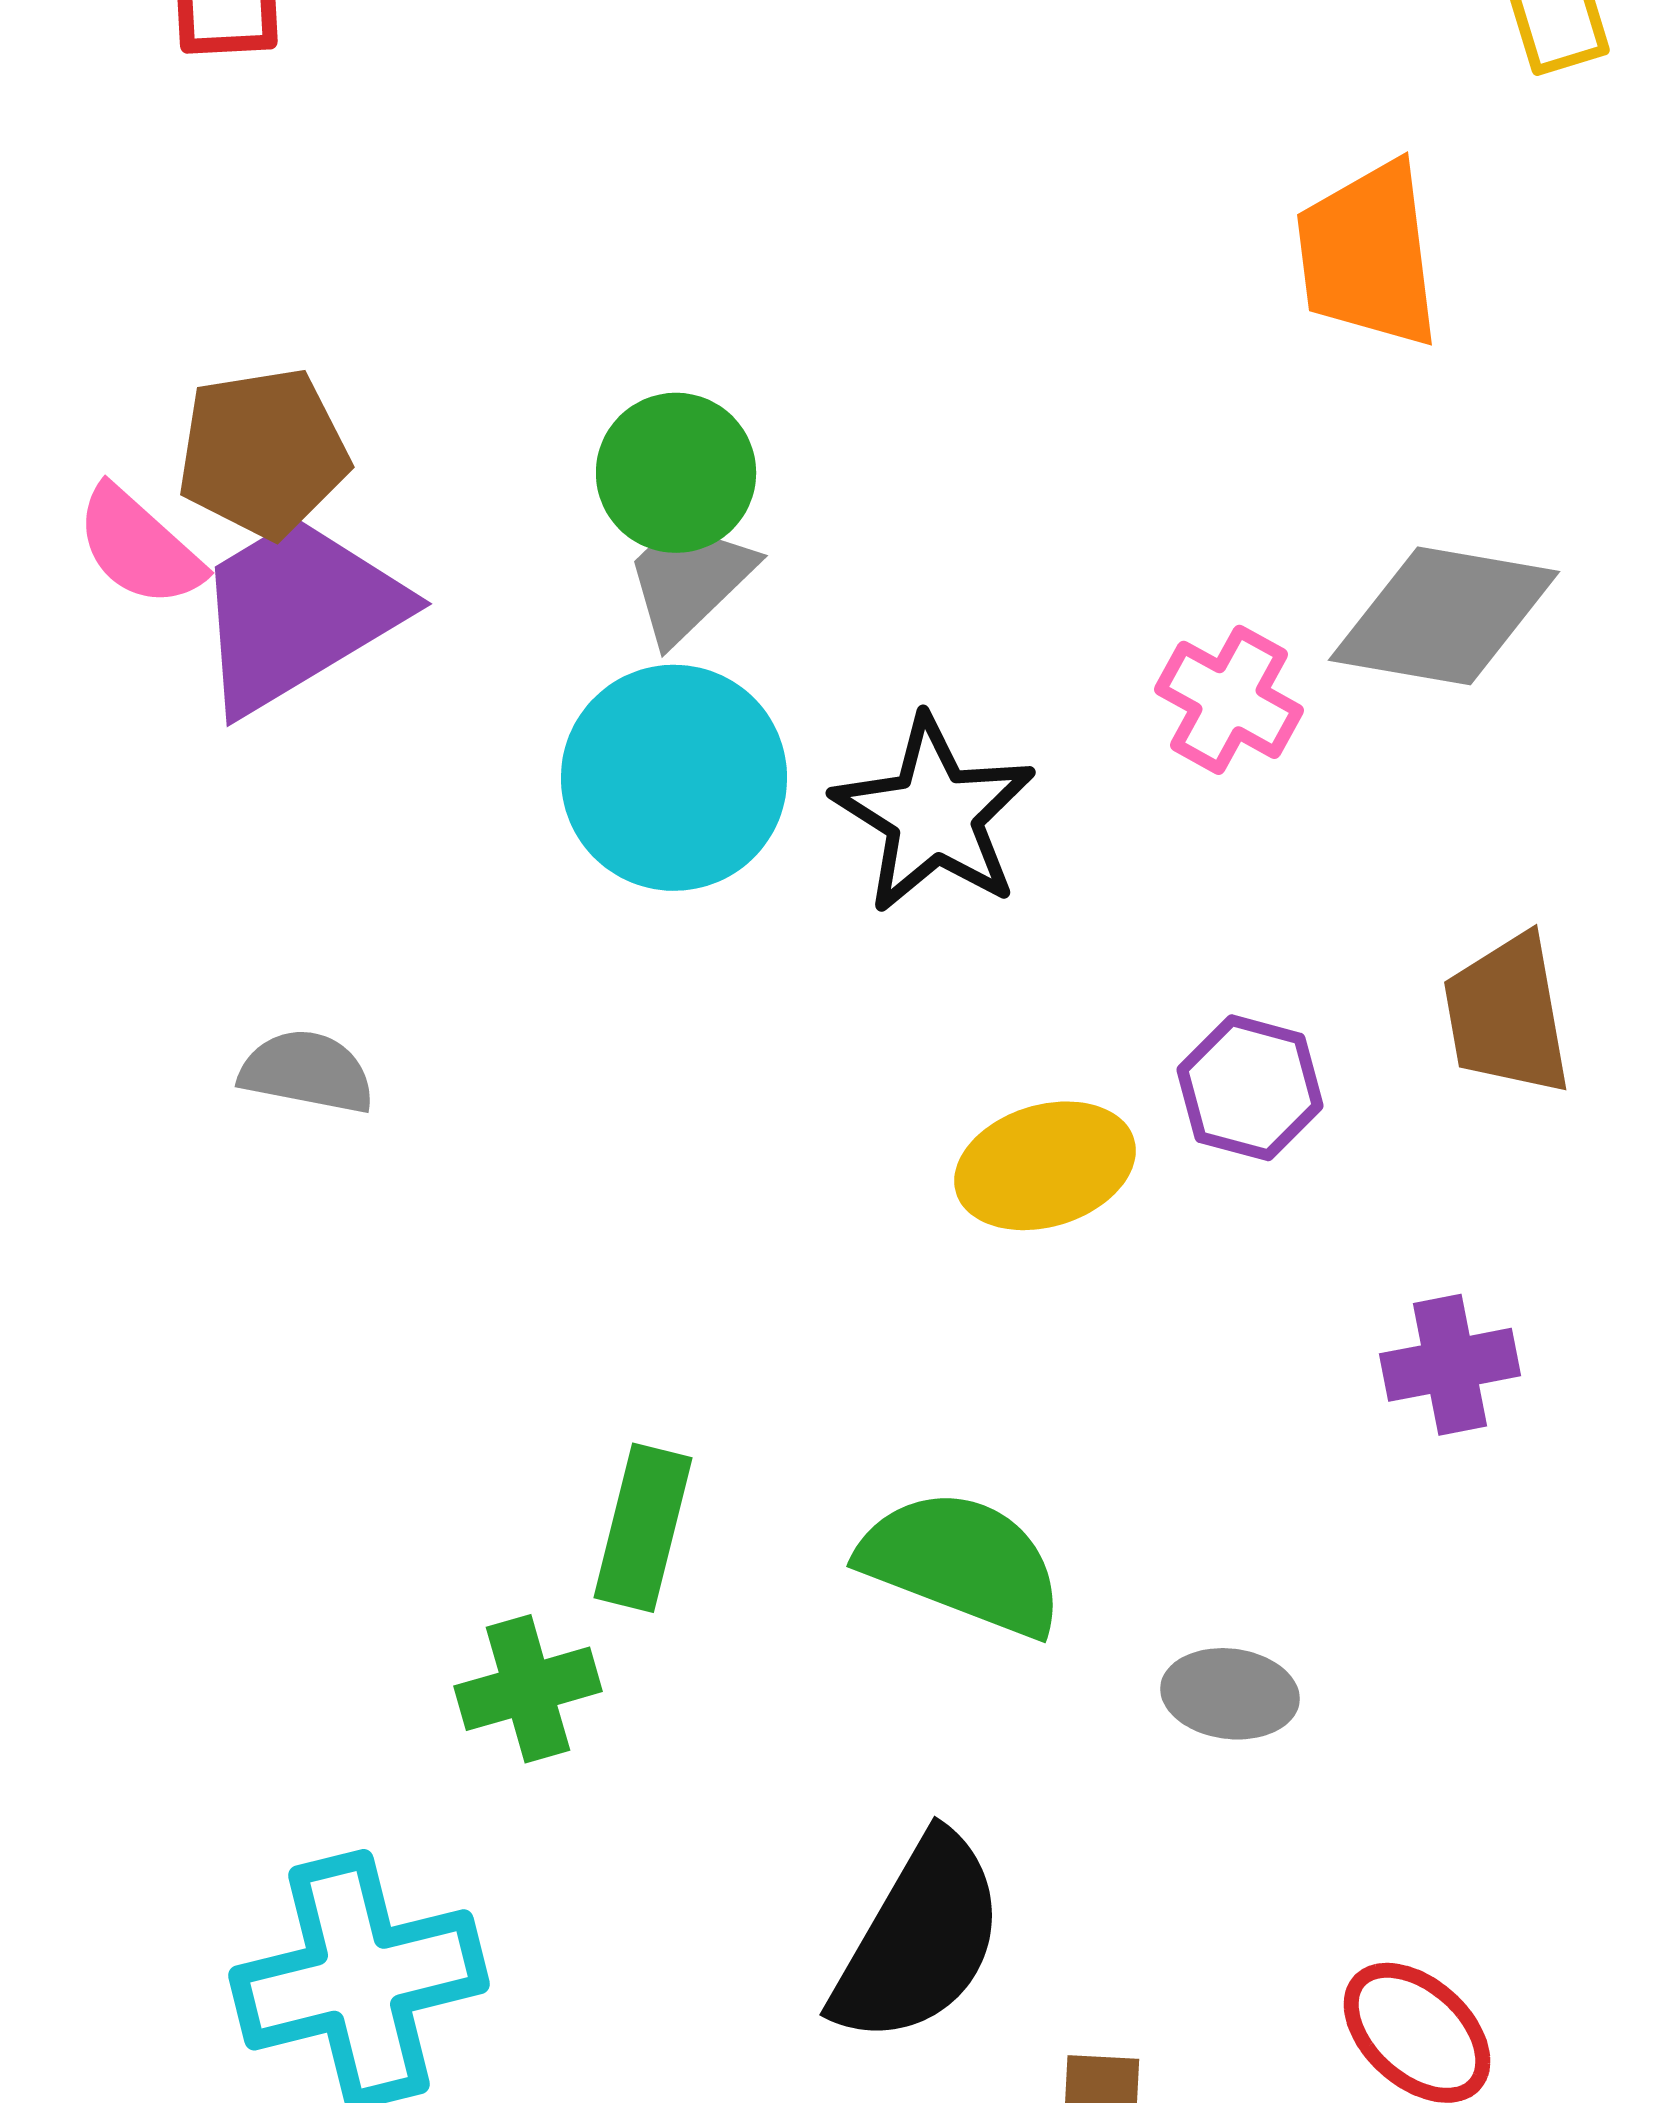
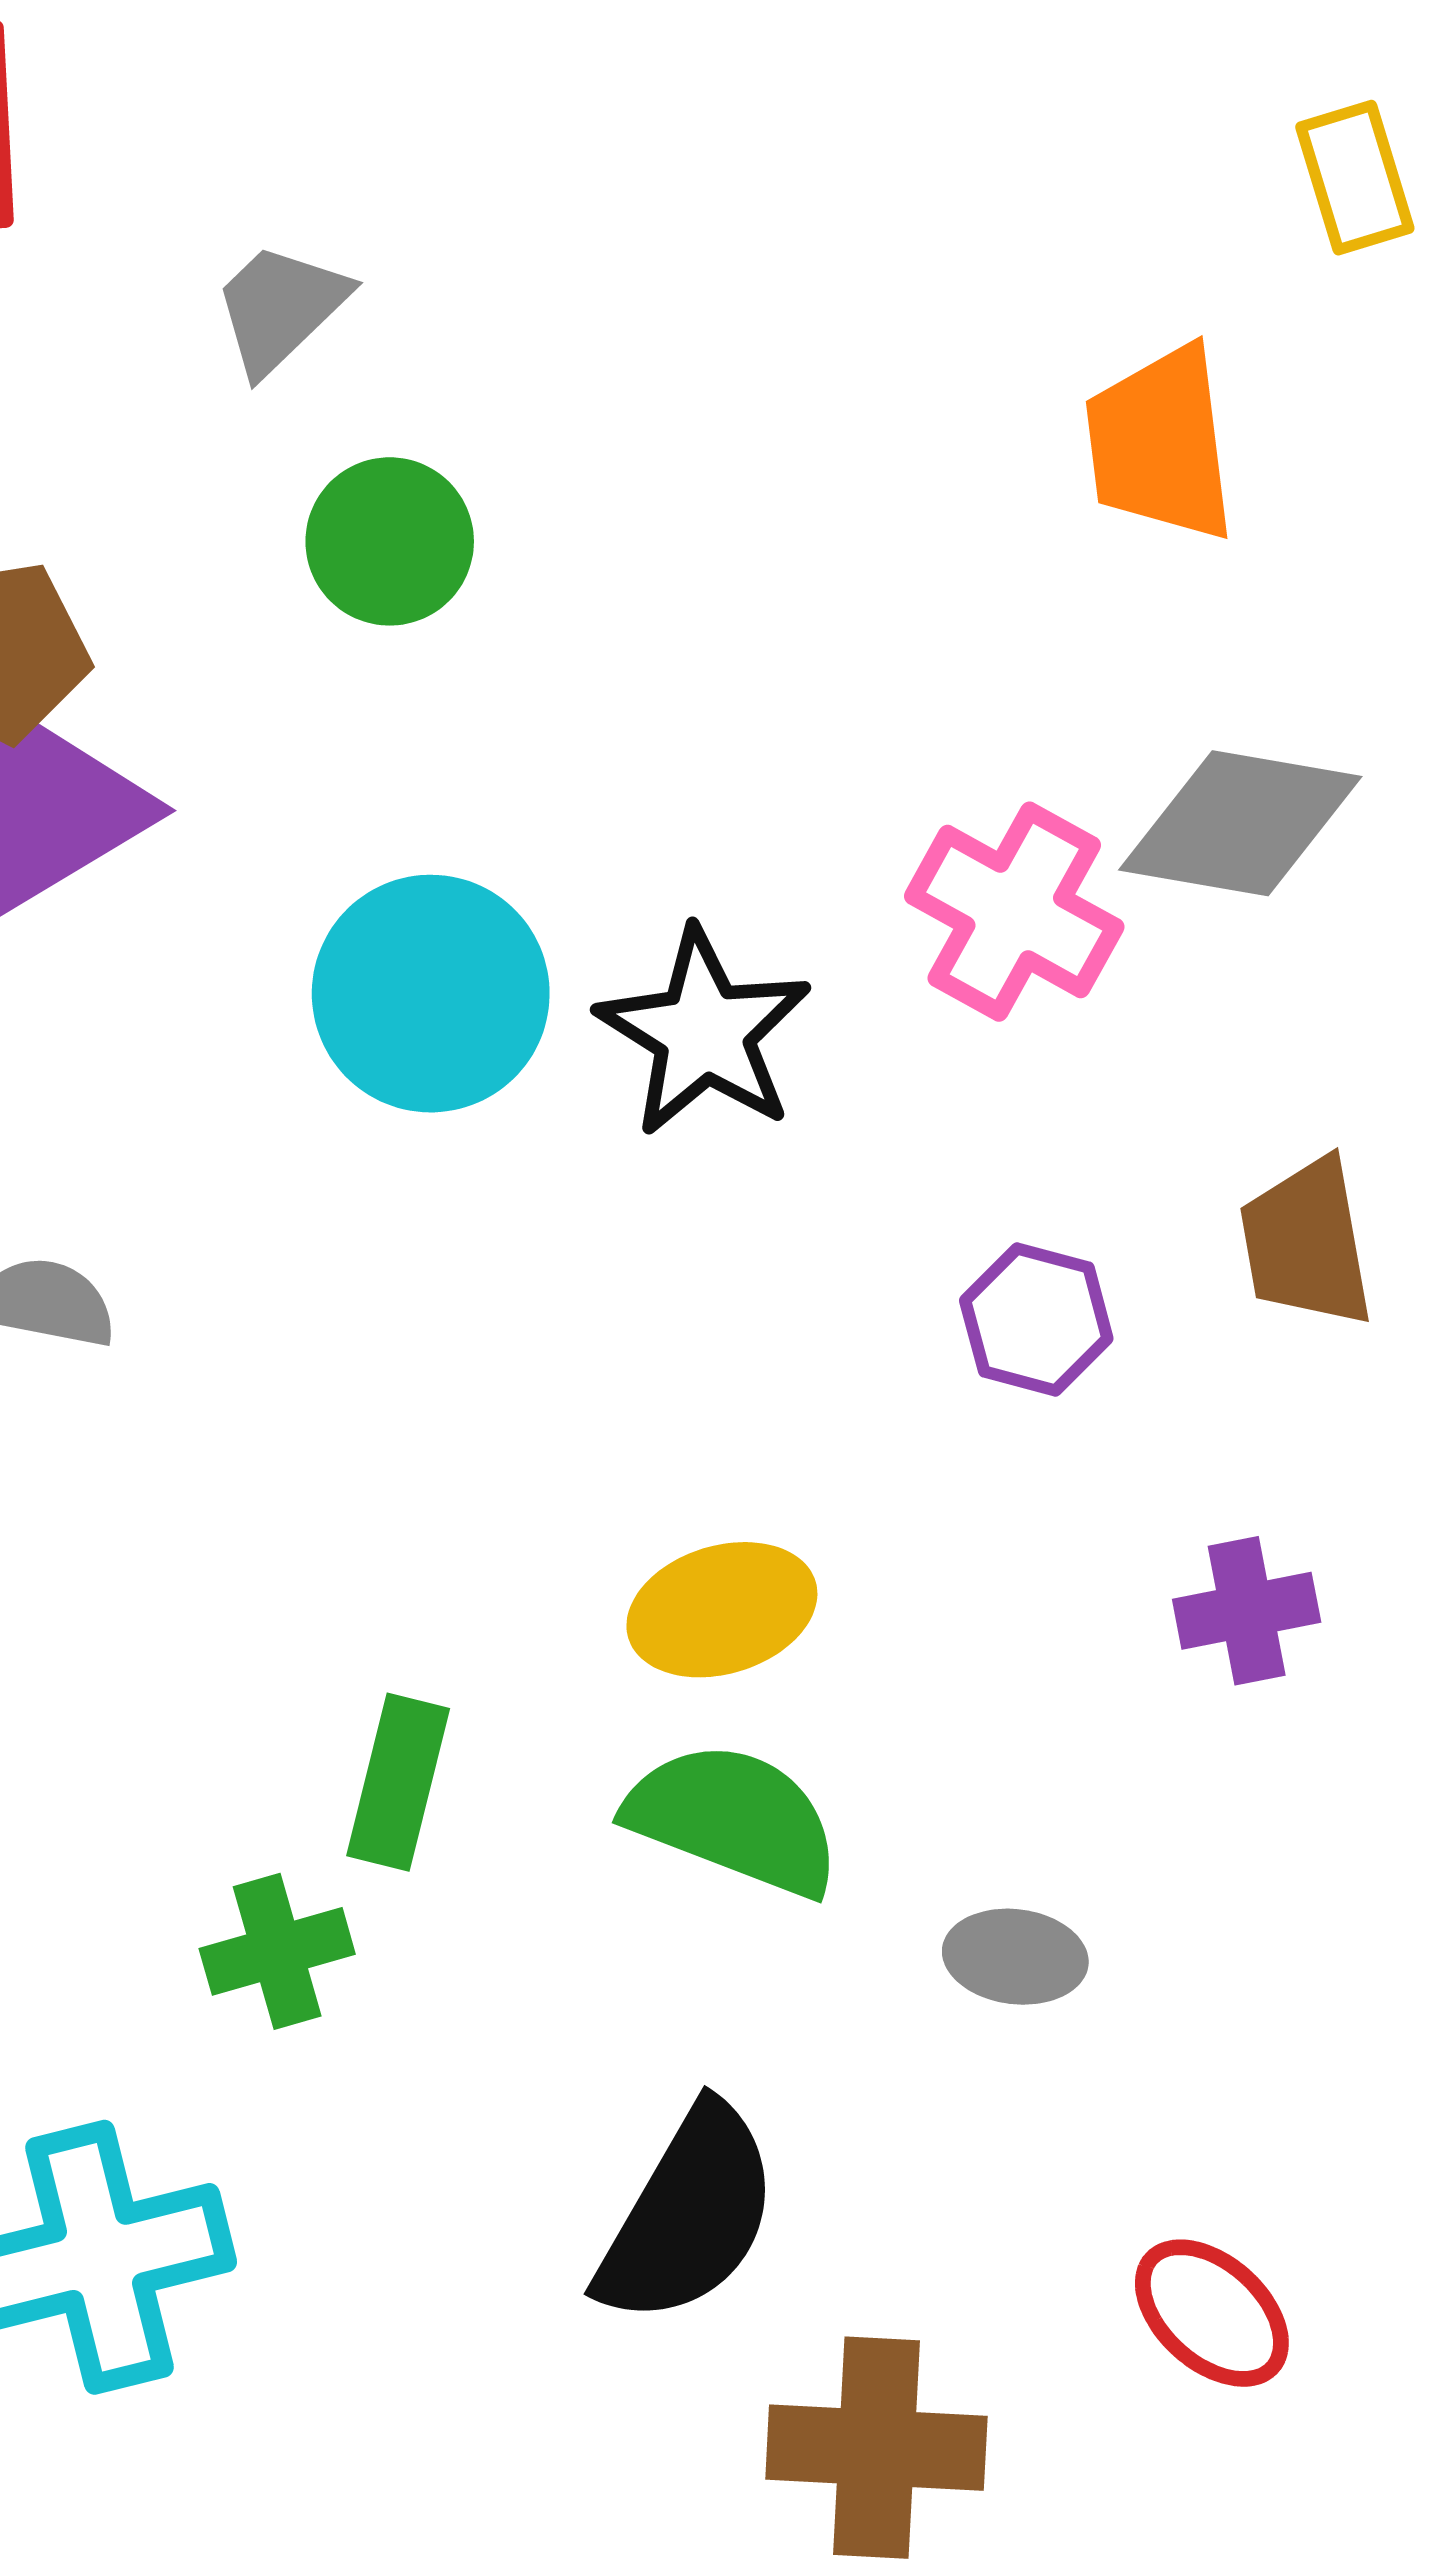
green circle: (676, 473) -> (390, 541), moved
gray trapezoid: (689, 580) -> (280, 308), moved
pink cross: (1229, 700) -> (1014, 912), size x1.4
yellow ellipse: (1045, 1166) -> (722, 1610), moved

